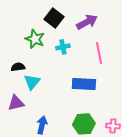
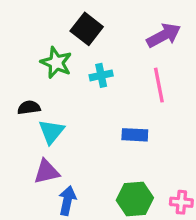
purple arrow: (87, 22) -> (164, 35), moved
blue rectangle: (84, 84) -> (135, 135), size x0.7
purple triangle: (16, 103) -> (47, 172), moved

